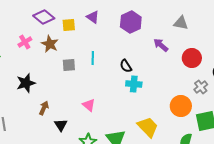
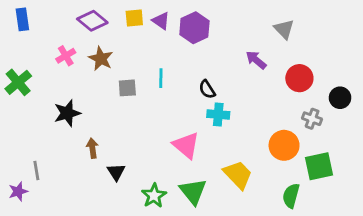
purple hexagon: (131, 22) -> (194, 28), moved
gray triangle: (181, 23) -> (284, 29), turned 35
yellow square: (69, 25) -> (134, 18), moved
gray cross: (201, 87) -> (312, 119), turned -32
pink triangle: (89, 105) -> (186, 145), moved, size x1.5
brown arrow: (44, 108) -> (92, 148), turned -32

